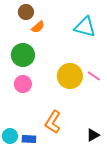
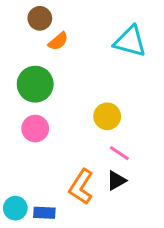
yellow circle: (70, 76) -> (107, 116), size x0.7
pink line: (94, 76) -> (119, 153), moved
black triangle: (93, 135) -> (116, 181), moved

